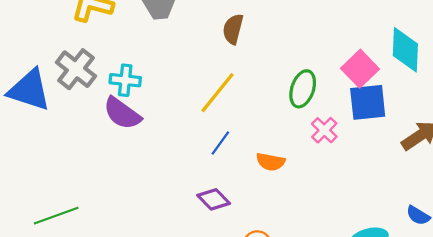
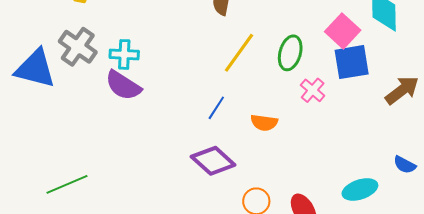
yellow line: (218, 93) -> (239, 53), moved
purple diamond: (214, 199) -> (213, 161), size x1.4

